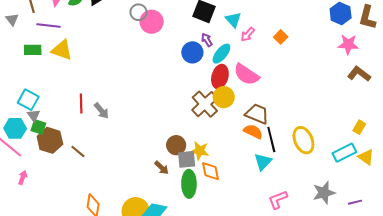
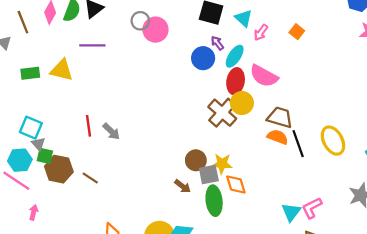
purple line: (49, 25) -> (92, 45), moved
cyan triangle: (263, 162) -> (291, 212), moved

